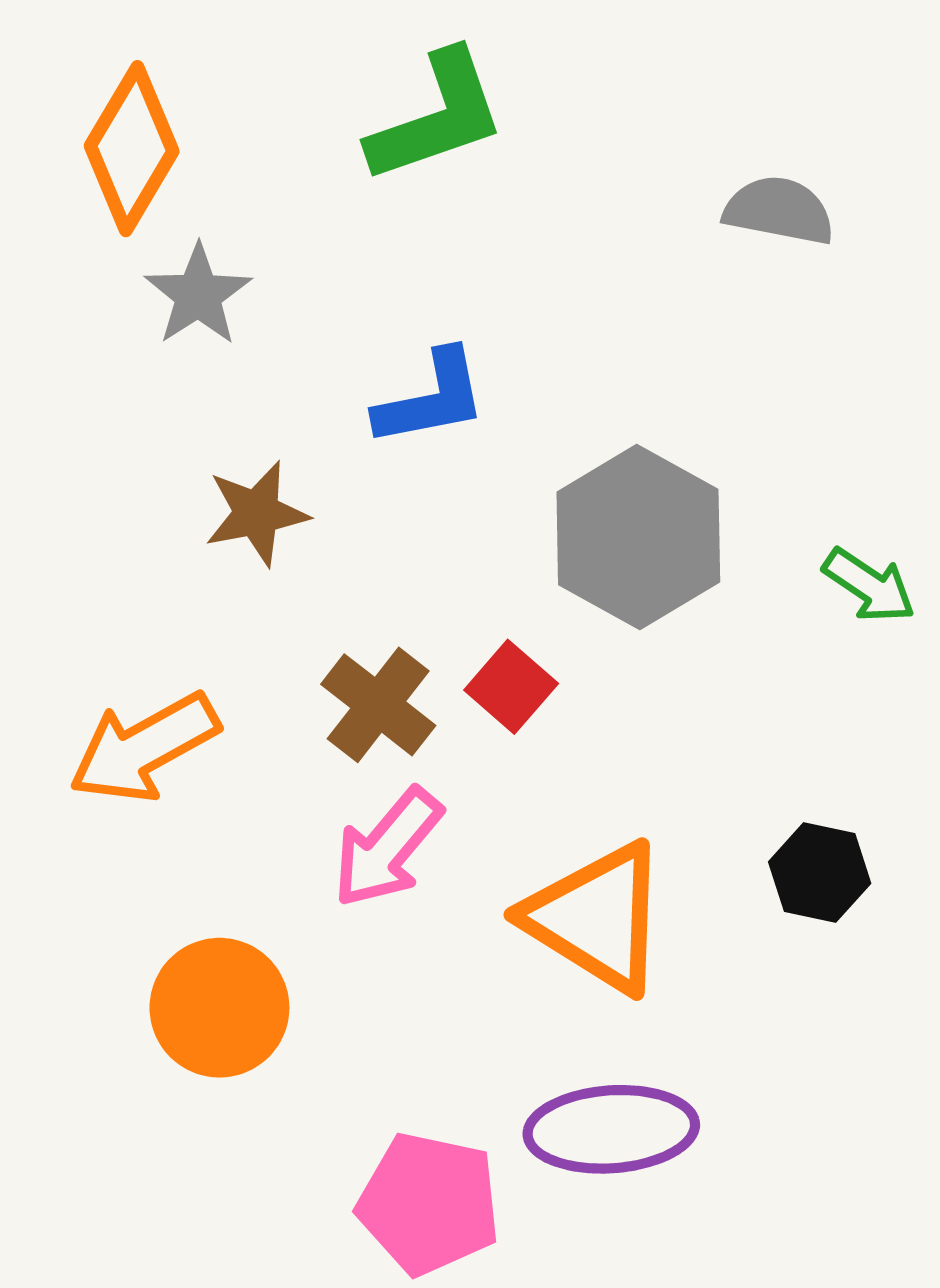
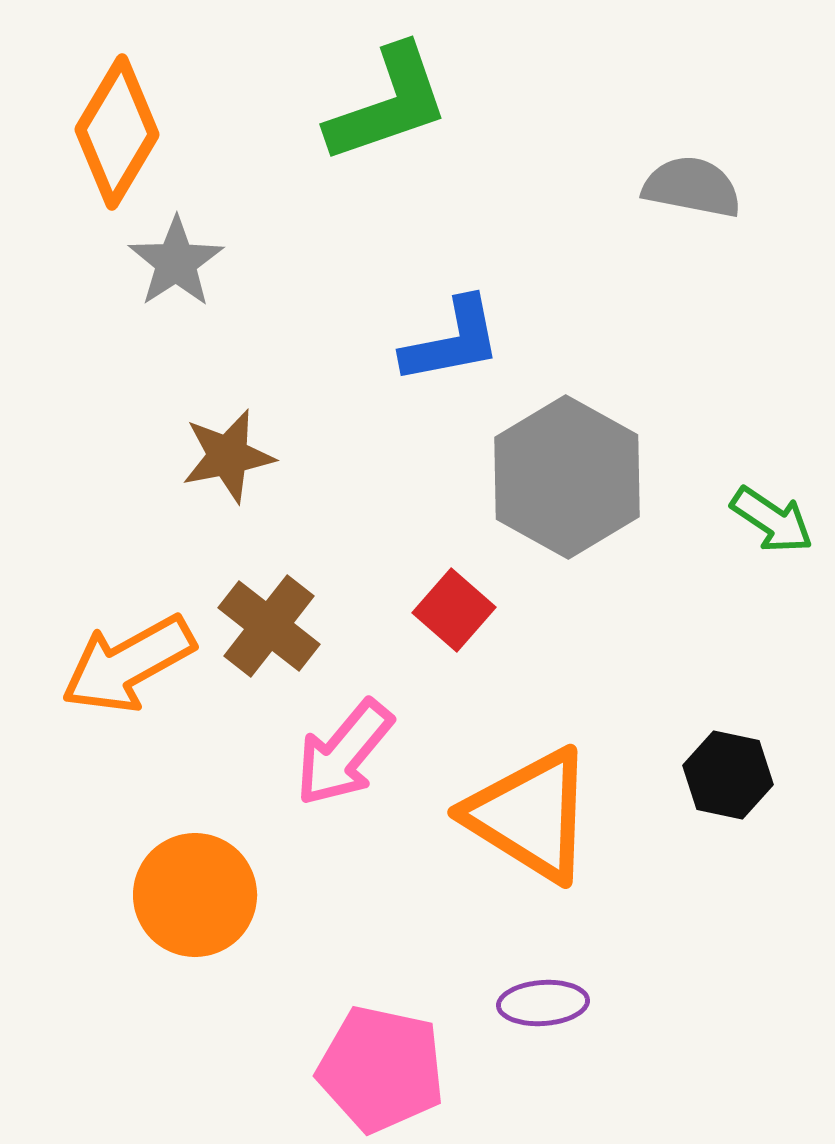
blue L-shape: (431, 399) -> (452, 341), moved
brown cross: (378, 705) -> (269, 626), moved
purple ellipse: (611, 1129) -> (543, 1003), size x0.6

